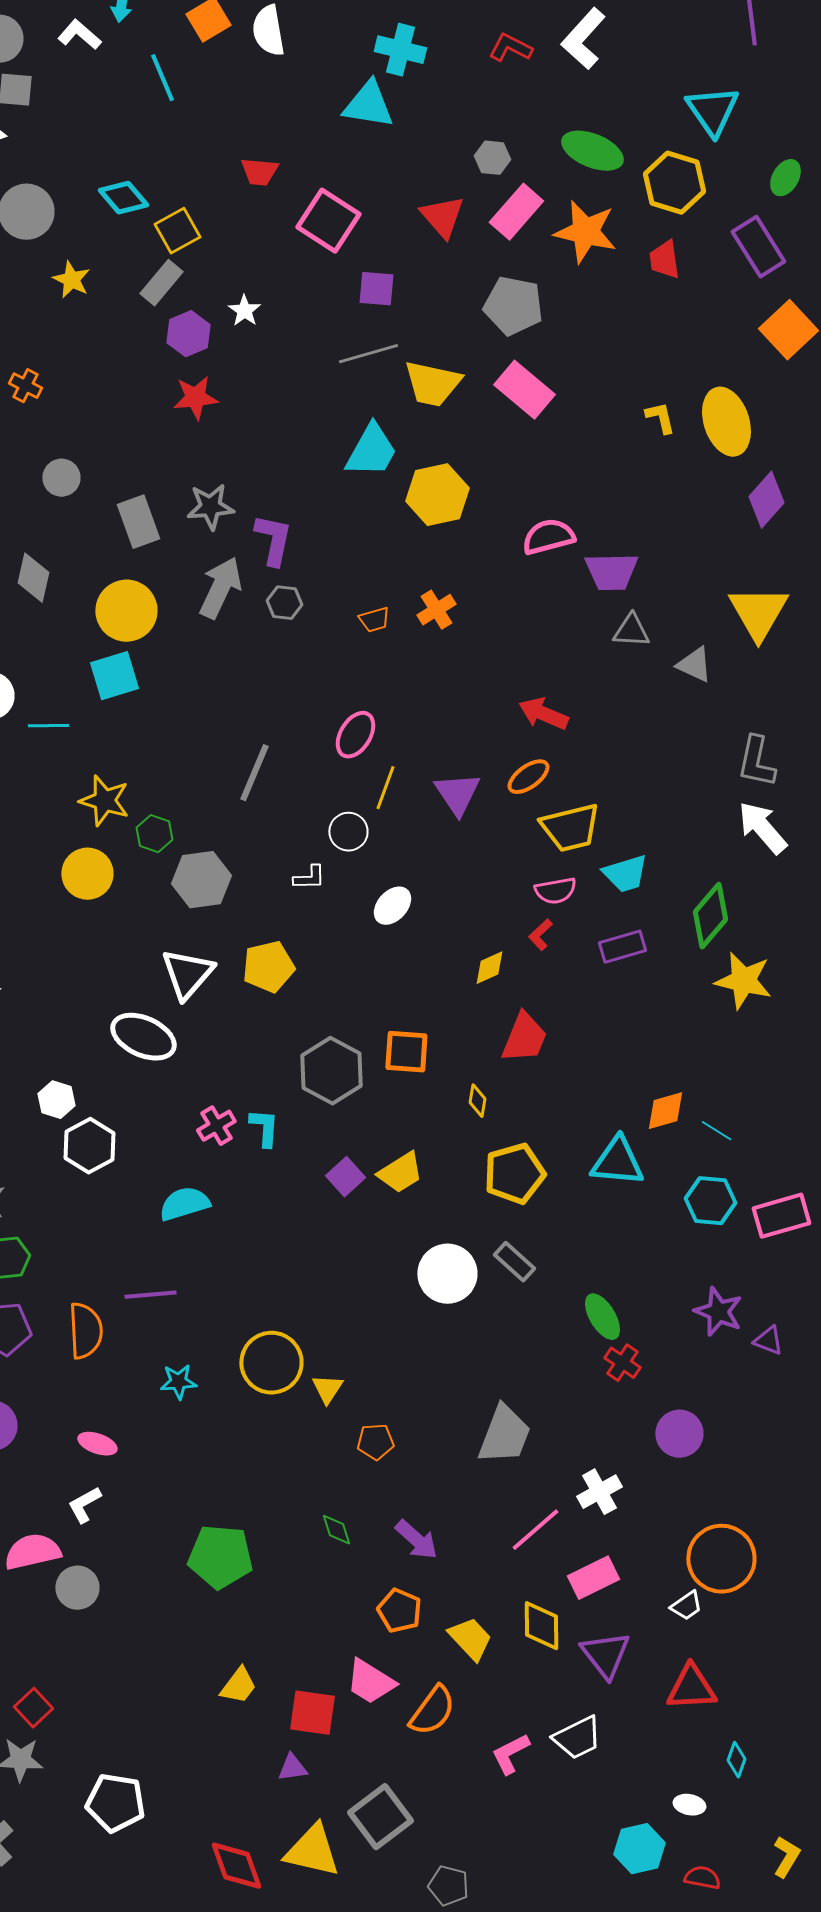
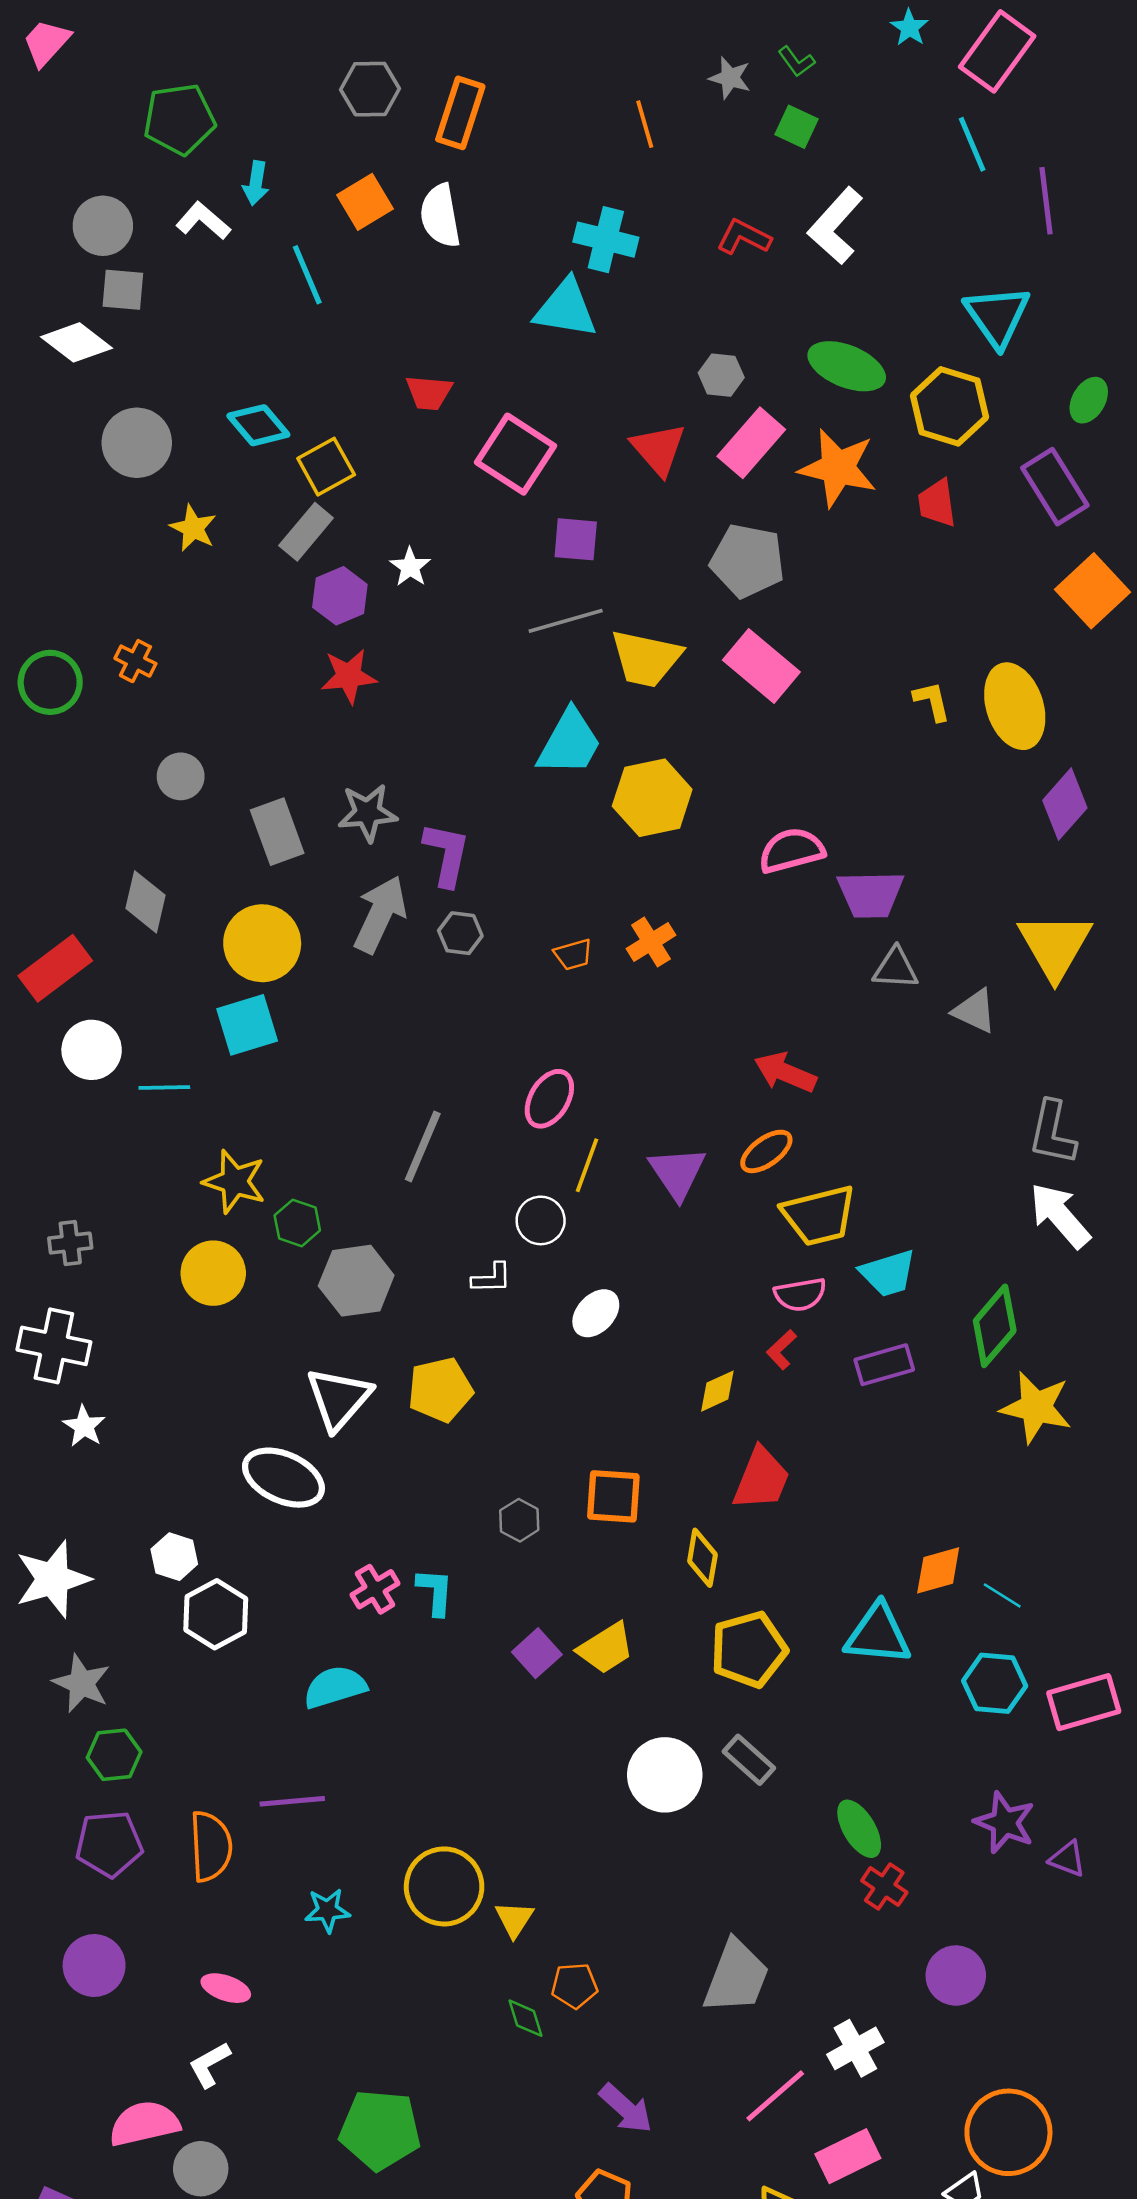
gray hexagon: (331, 1071) -> (519, 1520), size x0.5
yellow diamond: (477, 1101) -> (702, 1558), size x1.4
green diamond: (336, 1530) -> (526, 2018), moved

